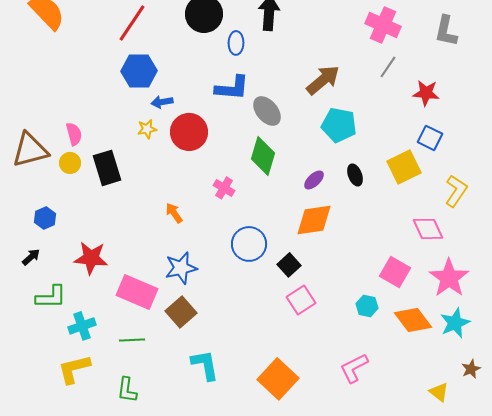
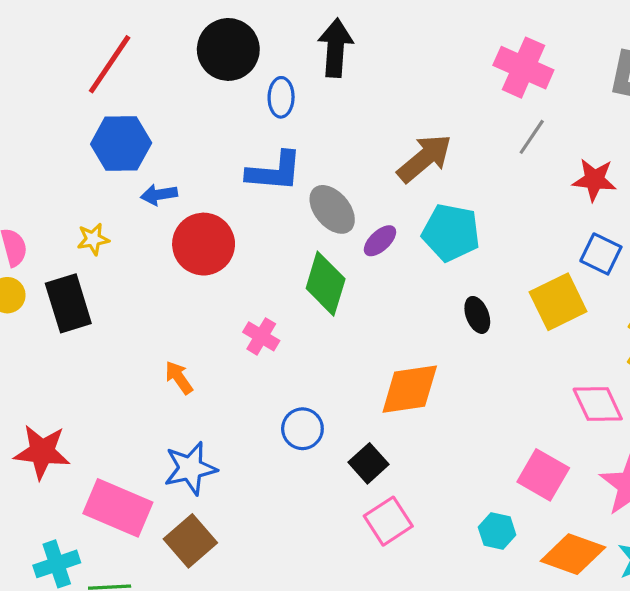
yellow star: (147, 129) -> (93, 239), moved
purple ellipse: (314, 180) -> (380, 241), moved
blue circle: (249, 244) -> (302, 429), size x0.7
orange diamond: (413, 320) -> (573, 554), turned -33
cyan cross: (82, 326) -> (57, 564), moved

